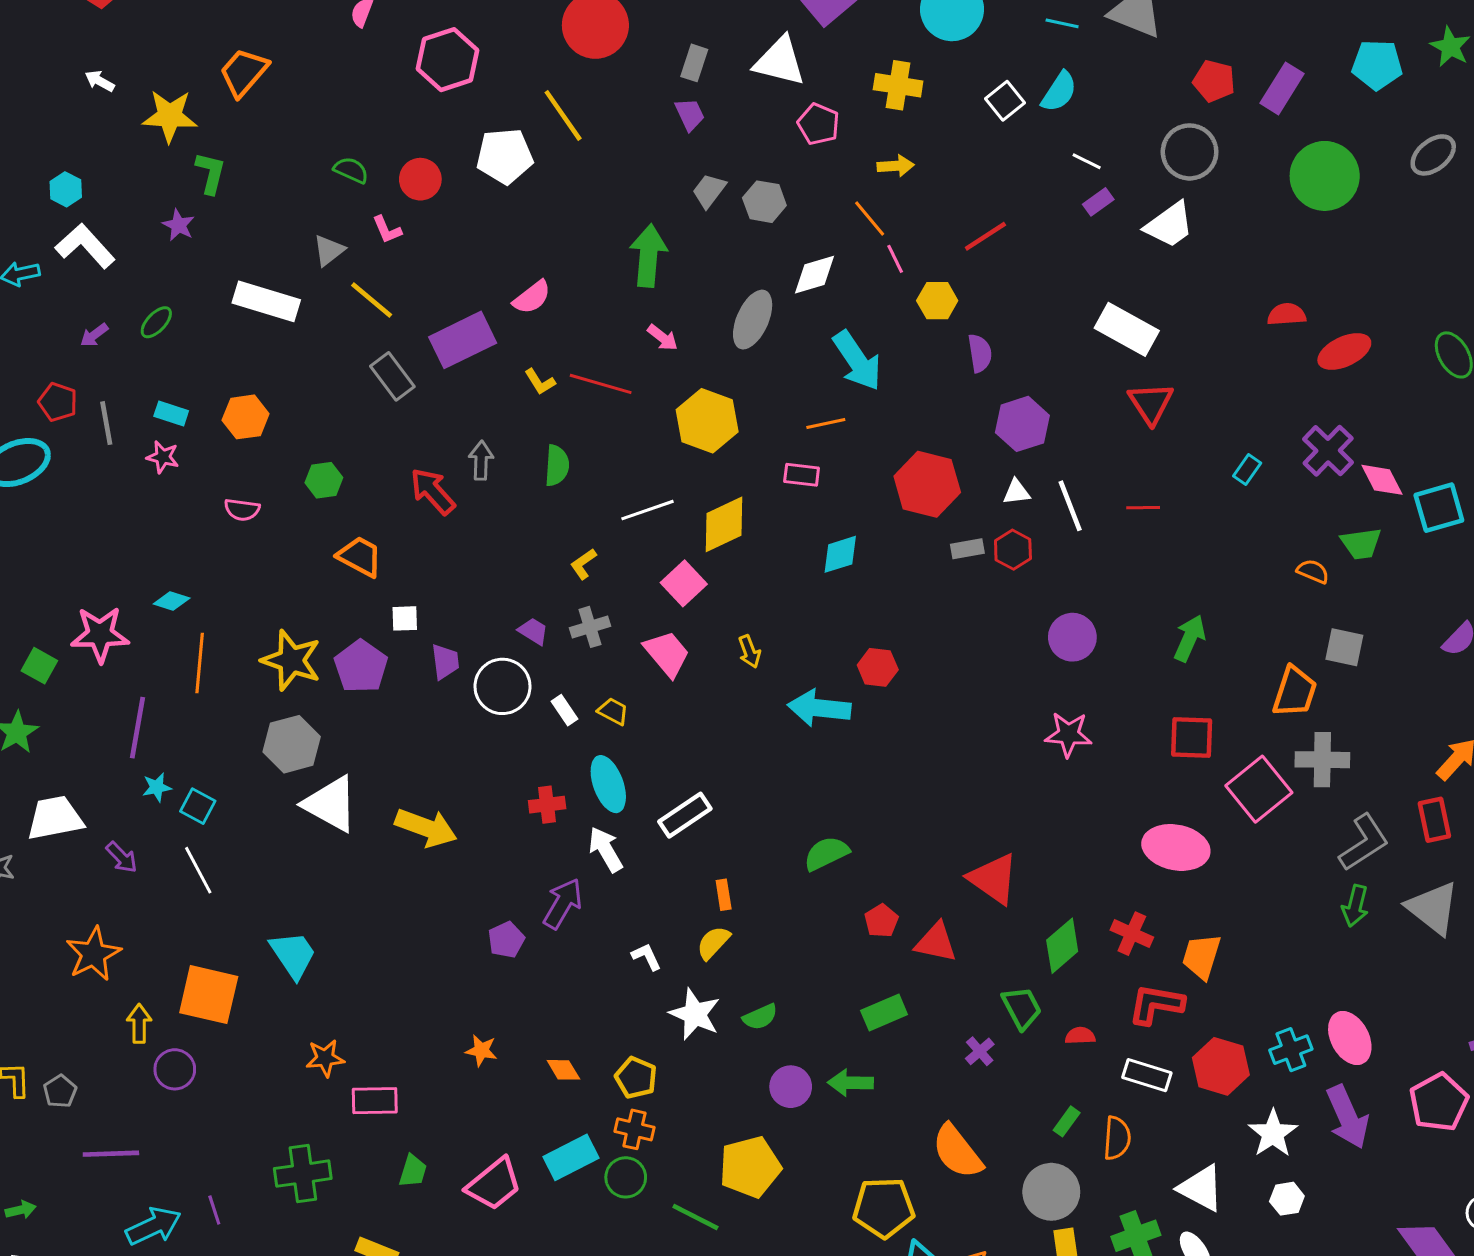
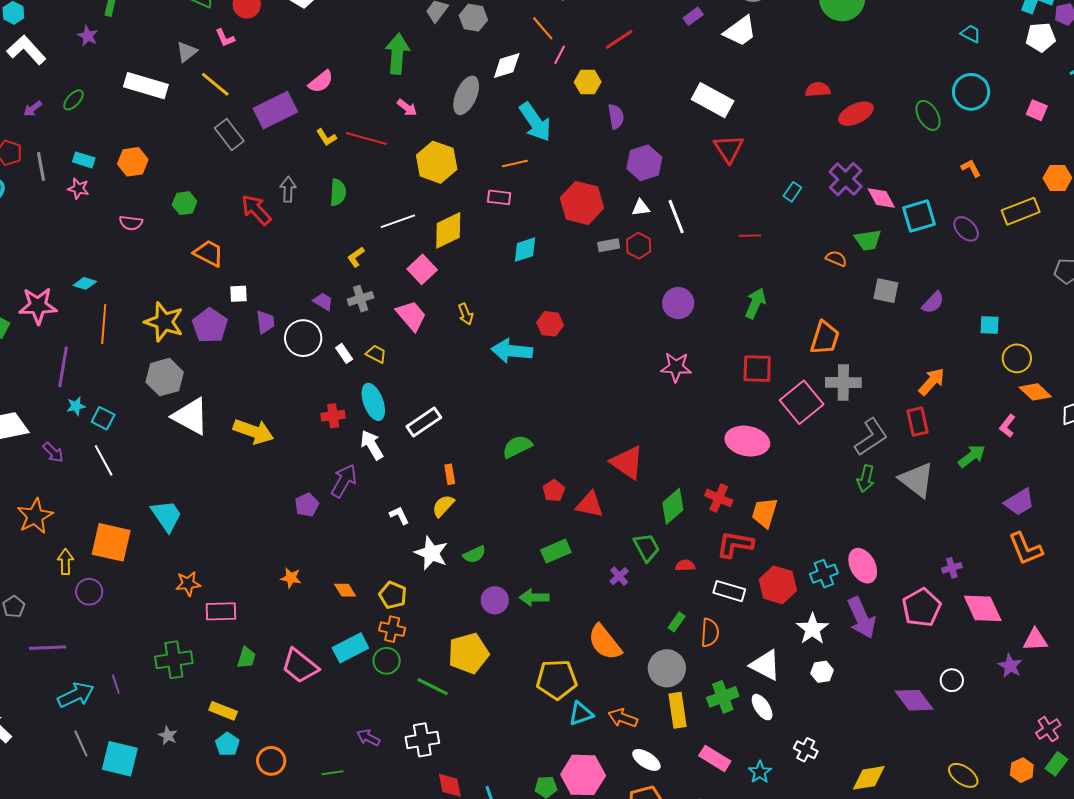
pink line: (895, 259) -> (560, 55), turned 54
red line: (1143, 508) -> (750, 236), moved
gray square: (1344, 647) -> (886, 291), moved
pink trapezoid: (494, 1184) -> (300, 666), turned 78

